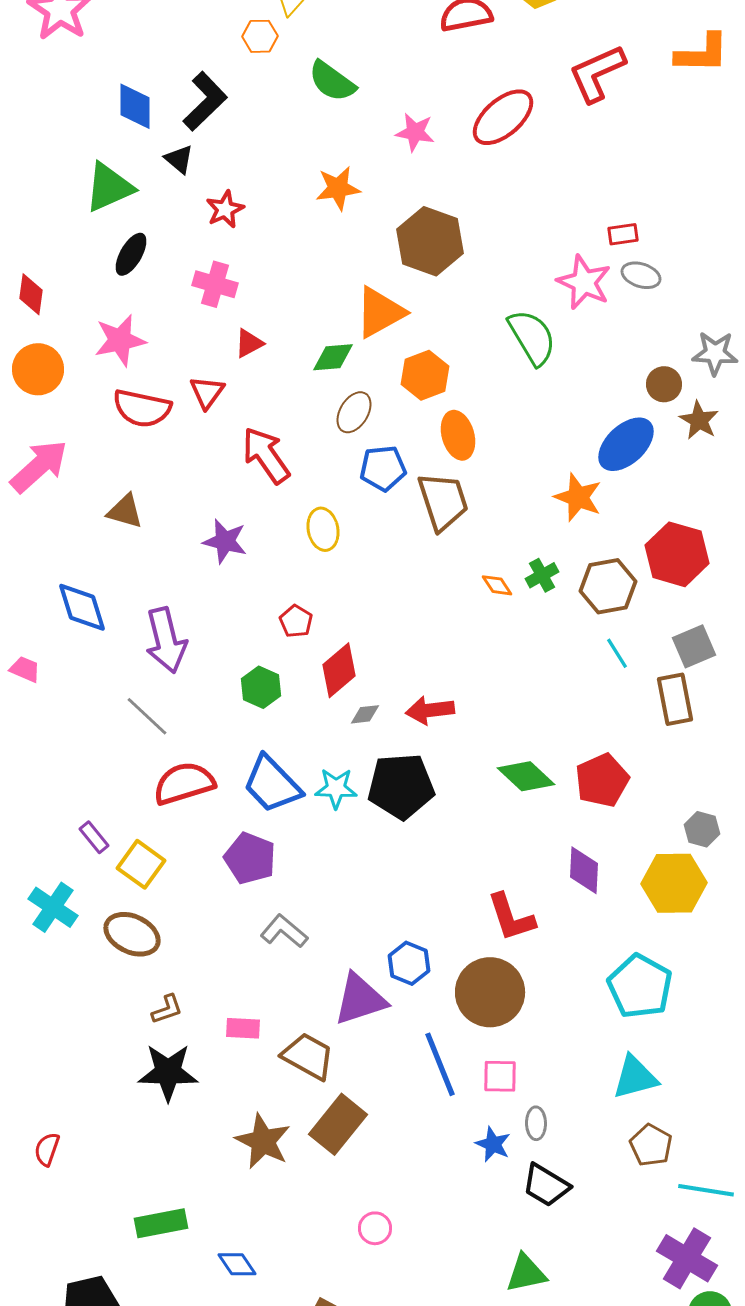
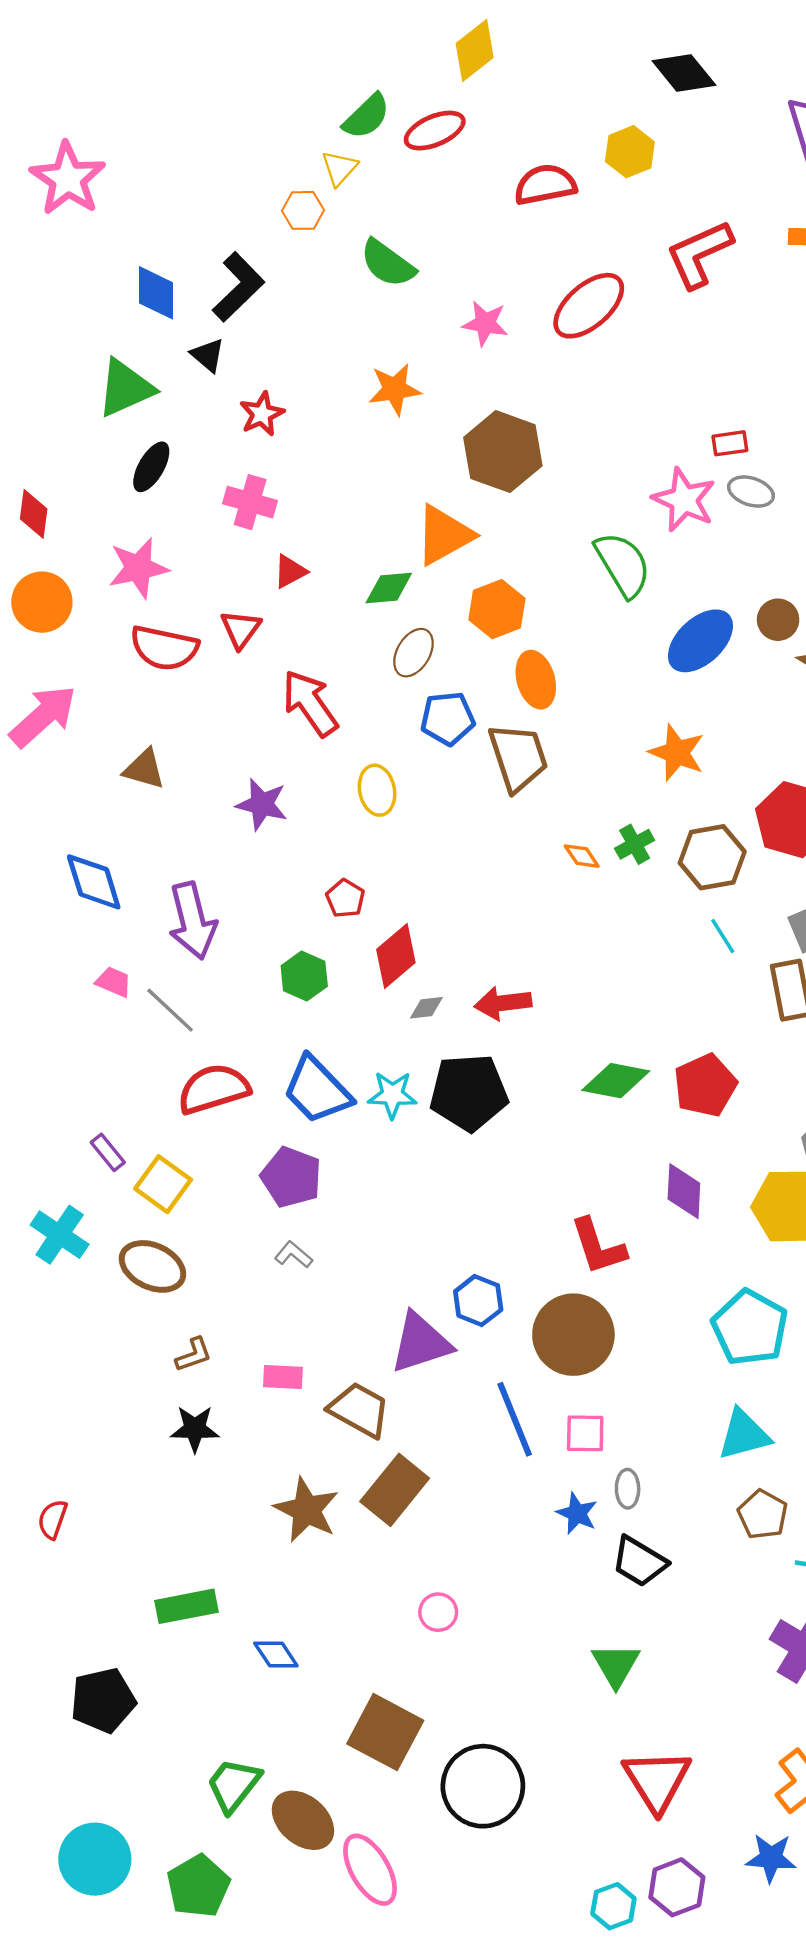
blue ellipse: (626, 444) -> (700, 641), moved
pink trapezoid: (25, 669) -> (114, 982), moved
green diamond: (526, 776) -> (616, 1081), turned -32
gray L-shape: (284, 931) -> (294, 1255), moved, size x0.7
black star: (168, 1072) -> (195, 1429), size x0.7
green triangle: (526, 1273) -> (616, 1665), turned -48

